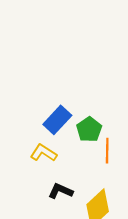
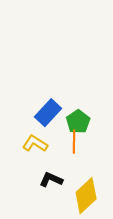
orange line: (107, 151) -> (74, 142), moved

